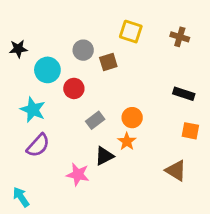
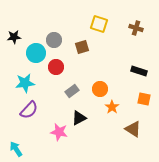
gray circle: (83, 50) -> (54, 40), moved
cyan star: (33, 110) -> (25, 83), turned -30
orange star: (127, 141) -> (112, 107), moved

